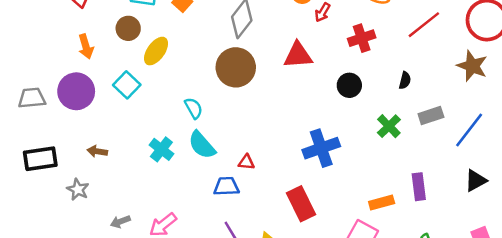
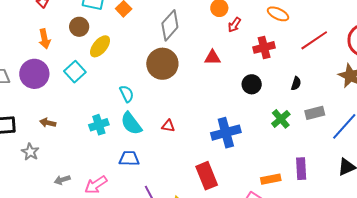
red triangle: (298, 55) -> (212, 58), size x0.7
cyan cross: (161, 149) -> (99, 125), turned 30
red triangle: (246, 162) -> (168, 126), moved
blue trapezoid: (226, 186) -> (129, 158), moved

